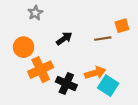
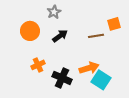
gray star: (35, 13) -> (54, 12), moved
orange circle: (24, 47) -> (30, 31), moved
orange cross: (41, 70) -> (38, 65), size x0.6

